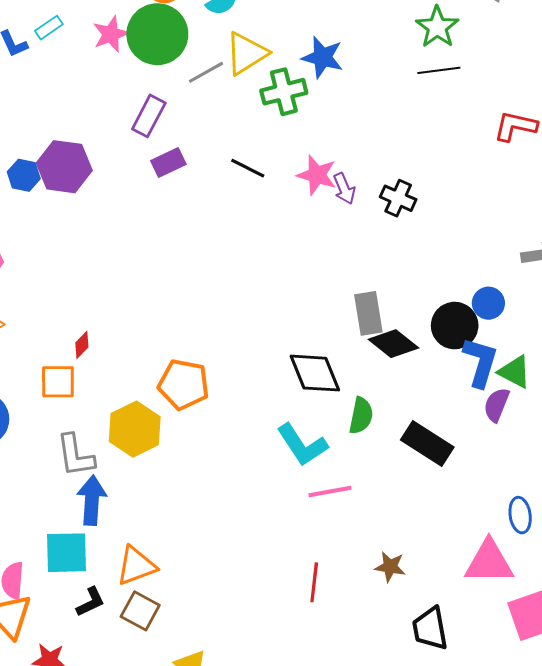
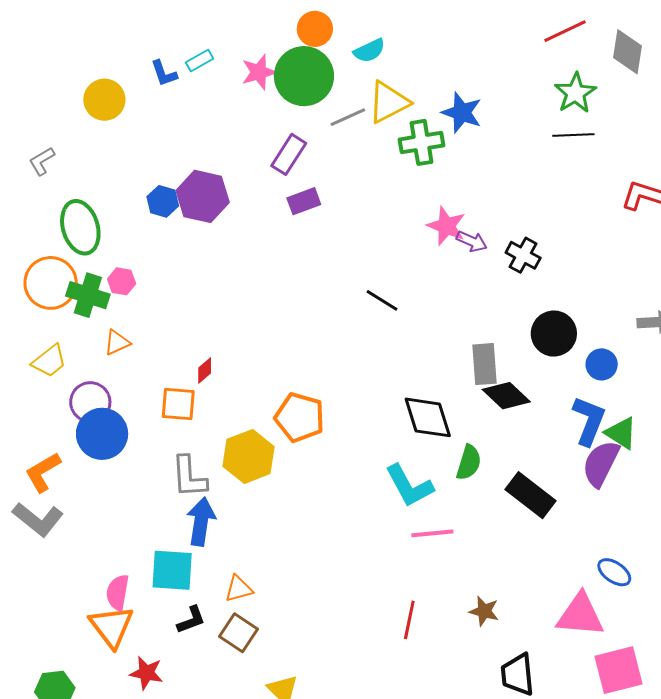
black line: (248, 168) -> (382, 300), moved
purple arrow: (344, 189) -> (472, 241), turned -48
black circle: (455, 326) -> (554, 334), moved
purple semicircle: (497, 405) -> (601, 463), size x1.4
blue ellipse: (520, 515) -> (614, 572), turned -52
orange triangle: (136, 566) -> (239, 589), size x0.7

